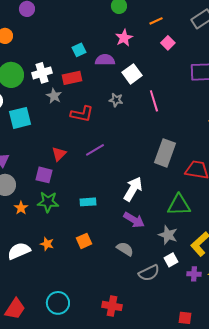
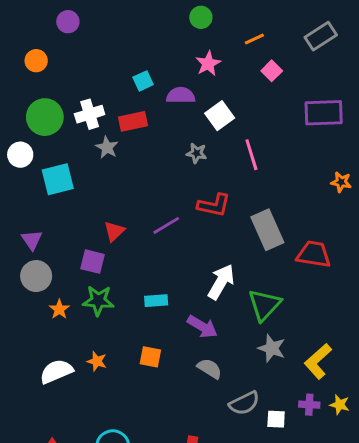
red L-shape: (82, 114) -> (214, 205), moved
gray rectangle: (165, 153) -> (267, 230), turned -44
green triangle: (179, 205) -> (264, 305), moved, turned -45
purple arrow: (134, 220) -> (202, 327), moved
orange square: (84, 241) -> (150, 357), turned 35
white square: (171, 260) -> (276, 419), moved, turned 32

